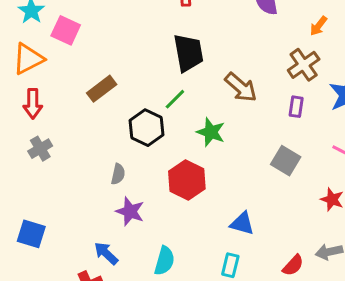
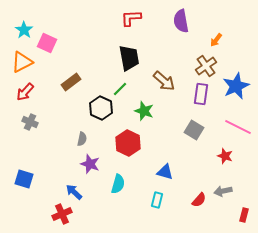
red arrow: (33, 104) -> (25, 92), turned 42
purple rectangle: (296, 107) -> (201, 94), size x1.5
gray cross: (40, 149) -> (30, 122), turned -35
cyan semicircle: (164, 261) -> (118, 184), moved

